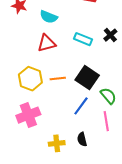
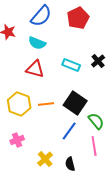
red triangle: (47, 43) -> (35, 69), turned 30
pink cross: (28, 115) -> (17, 140), size x0.6
yellow cross: (57, 143) -> (45, 159), moved, turned -35

